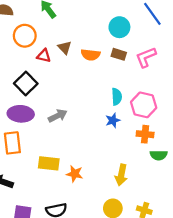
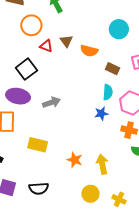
brown rectangle: (119, 54) -> (113, 69), moved
orange star: (75, 174) -> (75, 160), moved
yellow arrow: (121, 175) -> (102, 164), turned 150

